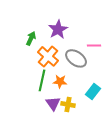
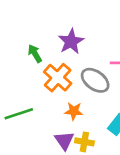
green arrow: (31, 38) -> (35, 54), turned -56
green line: (42, 80) -> (19, 114), moved, turned 60

